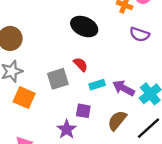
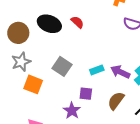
black ellipse: (84, 27) -> (49, 24), moved
red semicircle: (81, 64) -> (77, 22), moved
gray square: (58, 79) -> (62, 66), turned -36

